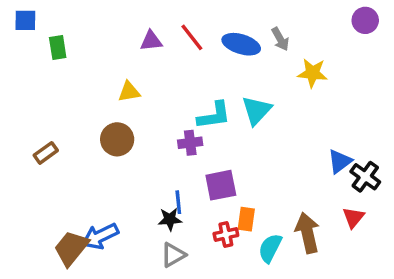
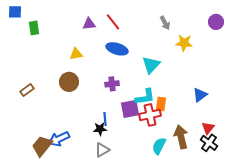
purple circle: (365, 20) -> (216, 22), moved
blue ellipse: (241, 44) -> (117, 49), moved
cyan L-shape: (214, 116) -> (145, 97), moved
black cross: (365, 177) -> (209, 143), moved
orange rectangle: (246, 219) -> (161, 104), moved
red cross: (226, 234) -> (150, 115), moved, size x1.5

